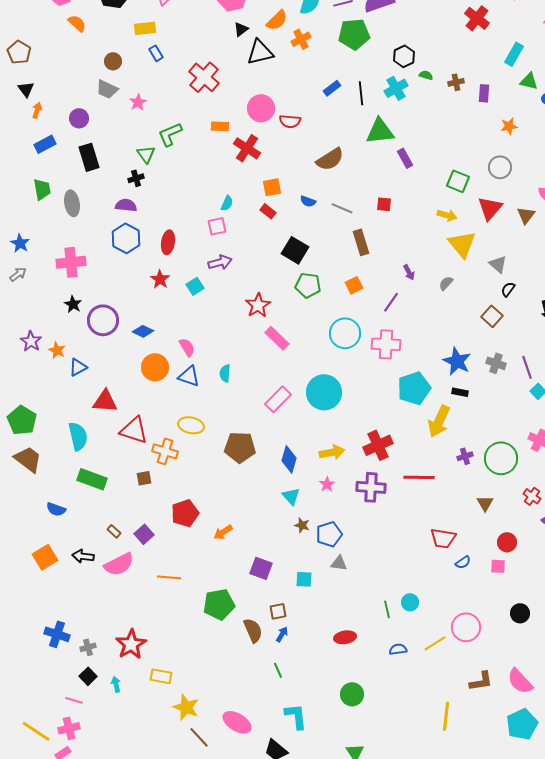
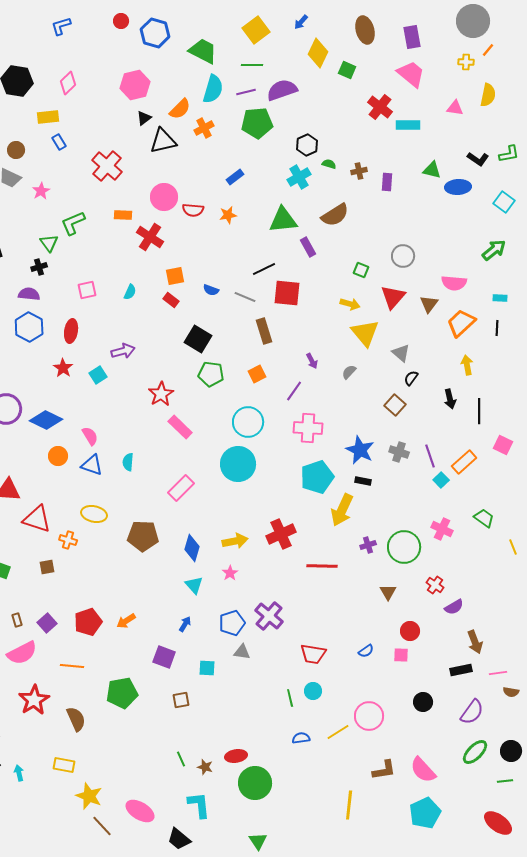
cyan rectangle: (514, 54) -> (408, 125), moved, turned 60
black line: (361, 93) -> (264, 269), moved, turned 70
orange star: (509, 126) -> (228, 215), moved
brown semicircle: (330, 159) -> (335, 215), moved
green square: (458, 181) -> (361, 270), size x0.7
red square: (384, 204) -> (287, 293), size x1.8
pink square: (217, 226) -> (87, 290), moved
blue diamond: (143, 331) -> (46, 420), size x1.5
pink cross: (386, 344) -> (308, 428), moved
orange circle: (155, 367) -> (58, 456), size x0.7
cyan circle: (324, 392) -> (238, 464), moved
orange cross: (165, 451) -> (68, 540), size x0.7
purple cross: (371, 487) -> (269, 616), moved, turned 36
red pentagon: (185, 513) -> (88, 622), moved
brown star: (302, 525) -> (205, 767), moved
brown rectangle: (114, 531) -> (17, 620), turned 32
red trapezoid: (443, 538) -> (313, 654), moved
brown semicircle: (253, 630) -> (76, 719), moved
blue arrow: (282, 634) -> (185, 624), moved
red ellipse: (345, 637) -> (236, 756), moved
red star: (131, 644) -> (34, 700), moved
green circle: (352, 694) -> (255, 783), size x1.4

